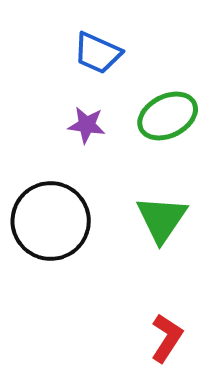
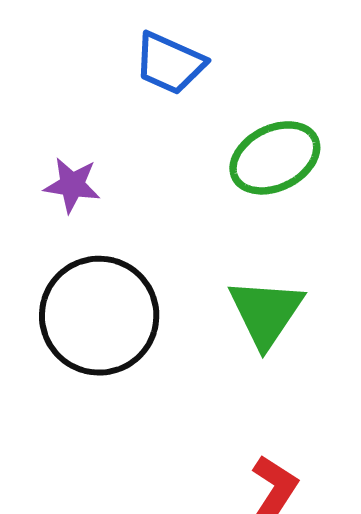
purple star: (87, 125) -> (72, 185), moved

